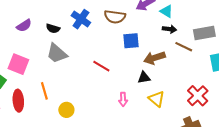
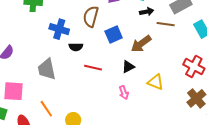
brown semicircle: (115, 17) -> (91, 17), turned 115
black semicircle: (53, 28) -> (76, 47), moved
gray trapezoid: (57, 53) -> (47, 69), turned 55
black triangle: (144, 77) -> (128, 67), moved

